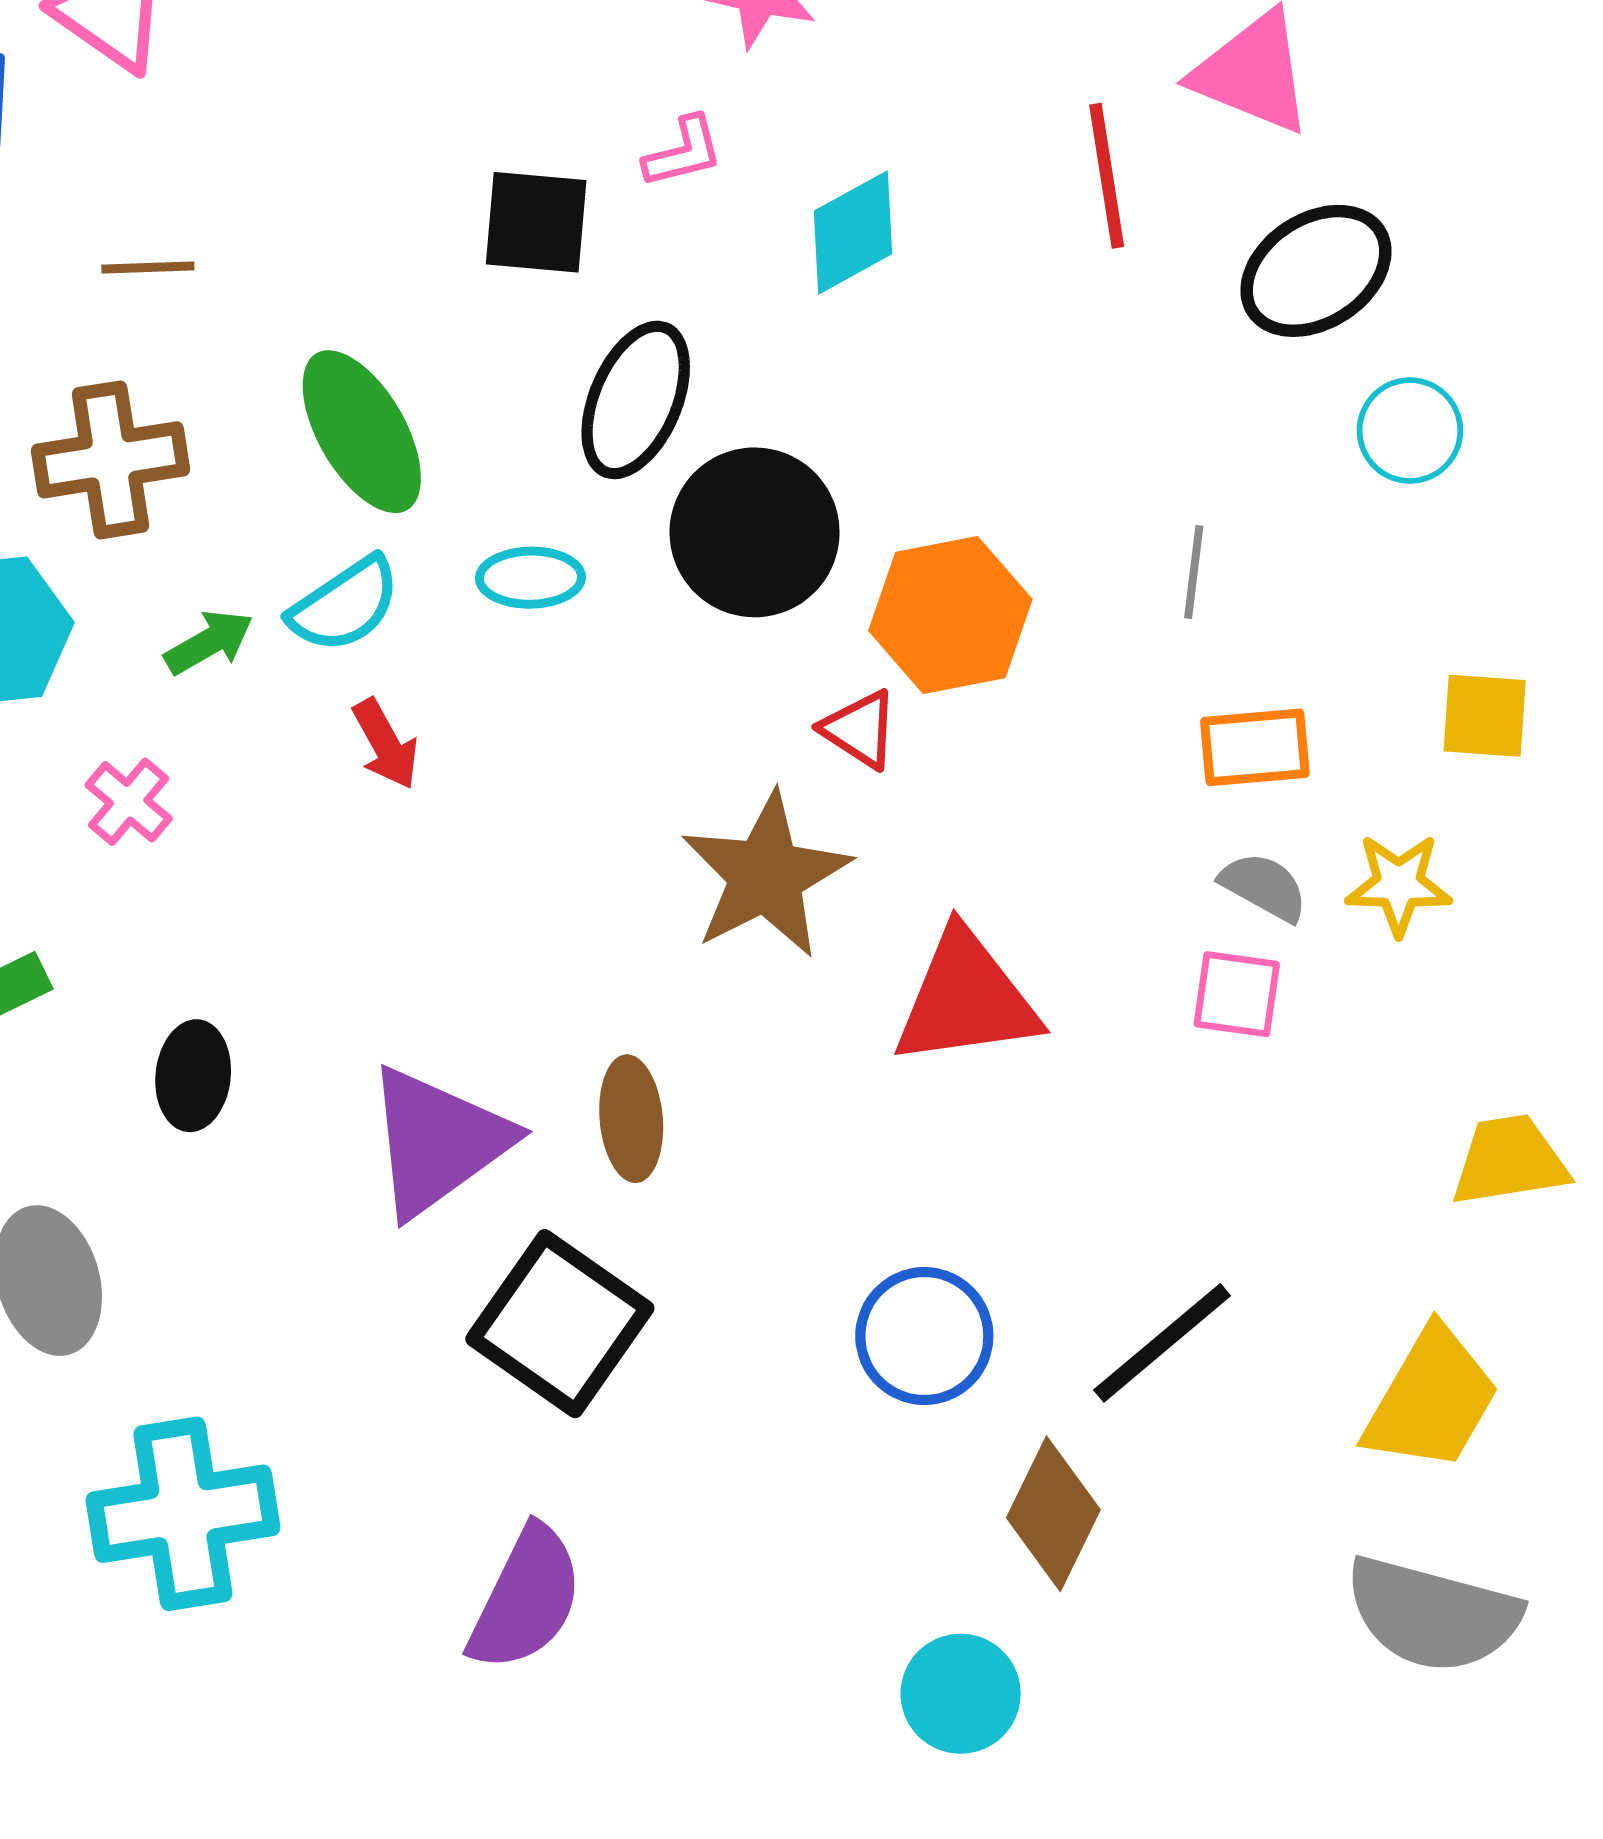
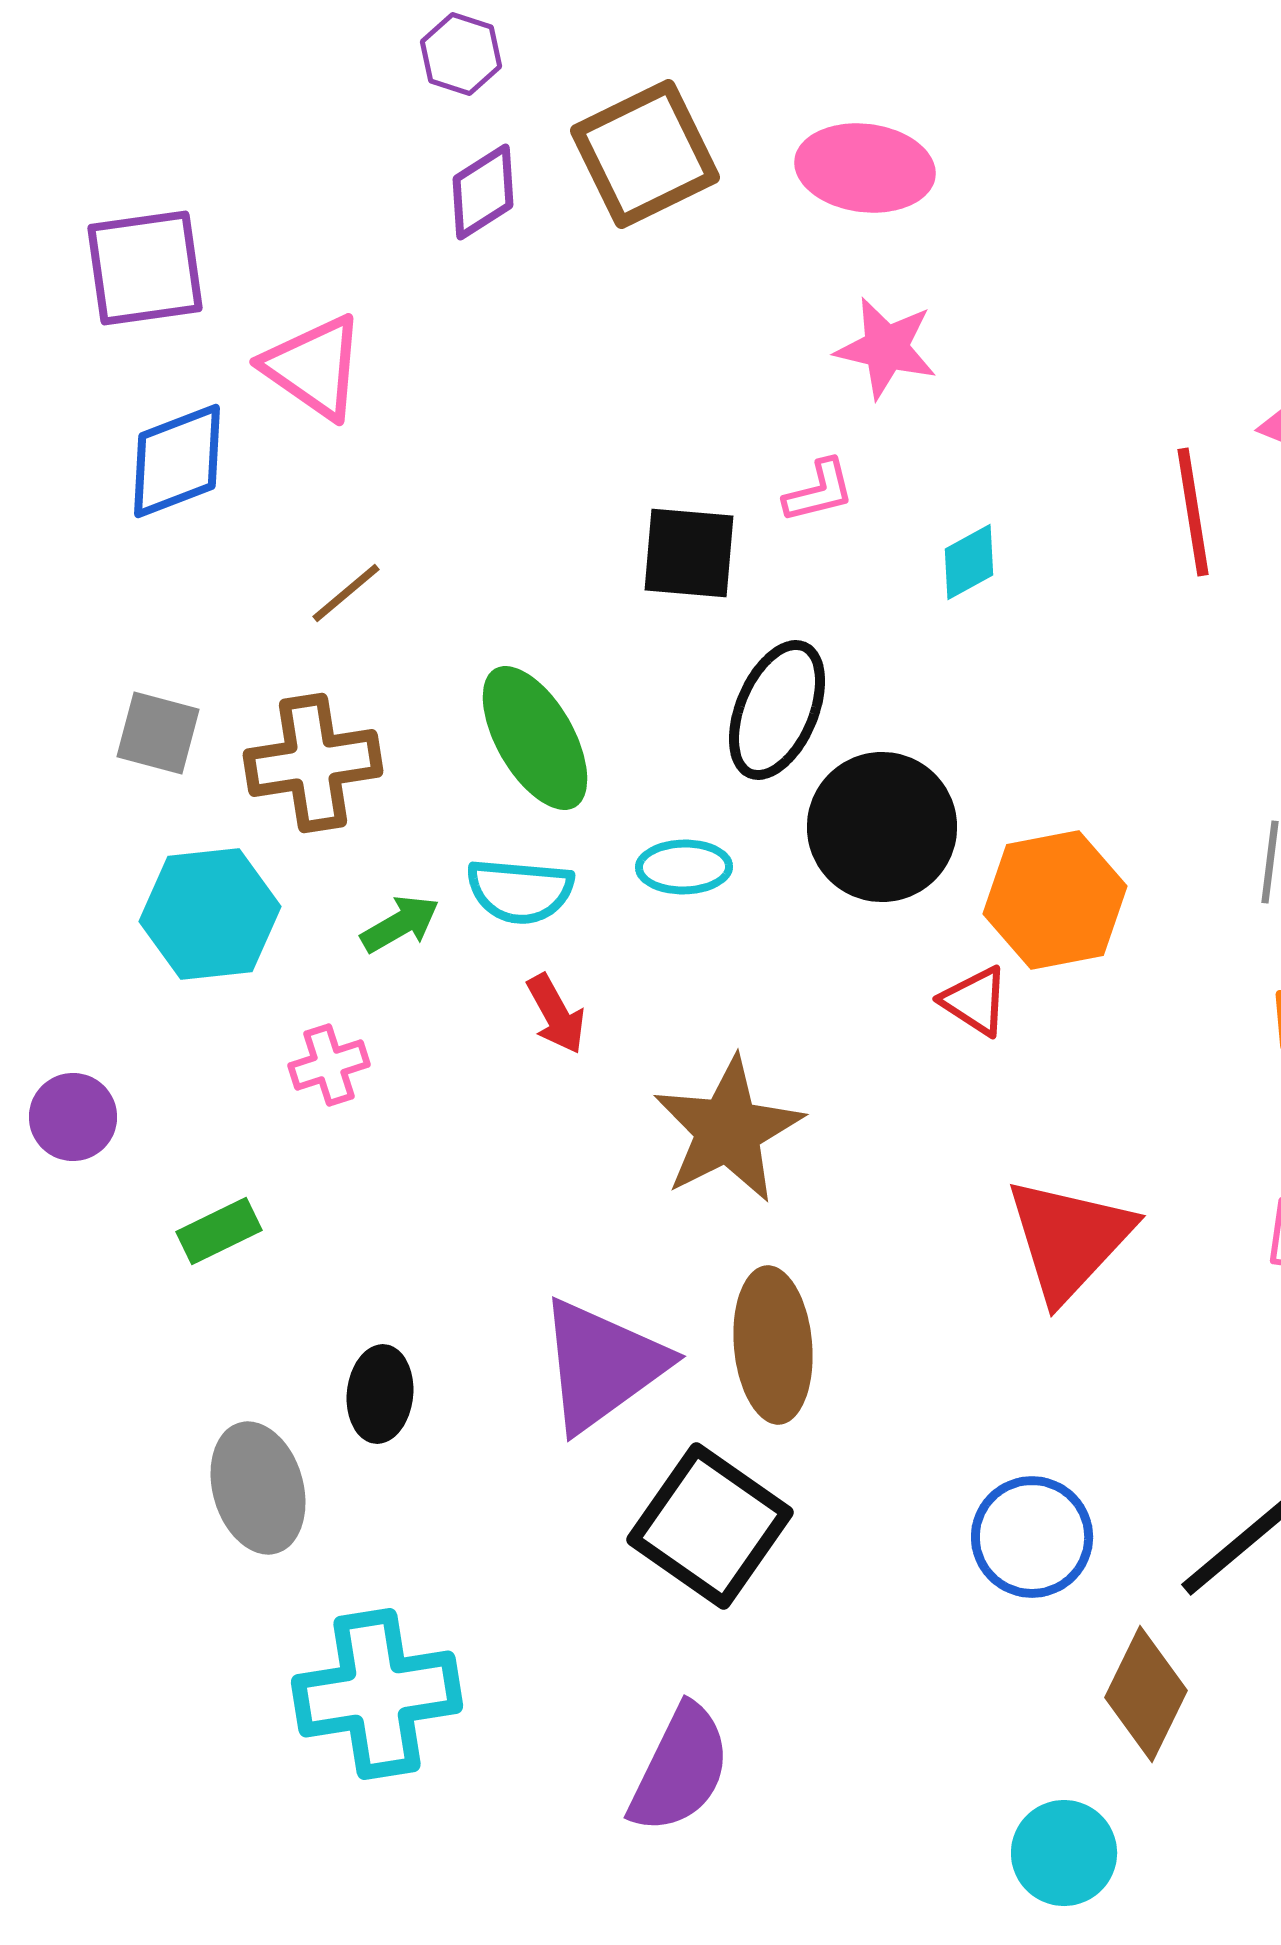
cyan diamond: (853, 232) -> (969, 562), size x0.7
brown line: (148, 268) -> (346, 593), turned -38
cyan semicircle: (345, 605) -> (520, 891), turned 39
pink cross: (129, 802) -> (329, 1065), turned 32
brown star: (766, 875) -> (728, 1130), moved
red triangle: (966, 999) -> (1069, 1239), turned -39
black ellipse: (193, 1076) -> (380, 1394), moved
brown ellipse: (631, 1119) -> (773, 1345), size x1.4

